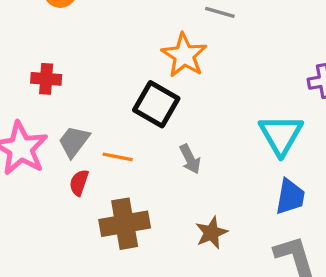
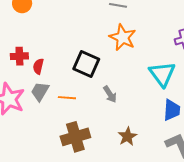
orange star: (184, 55) -> (123, 37), moved
red semicircle: (79, 183) -> (38, 66), moved

